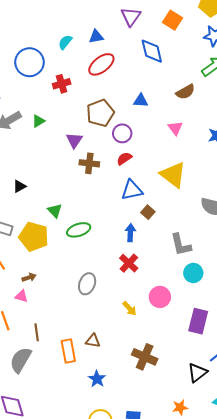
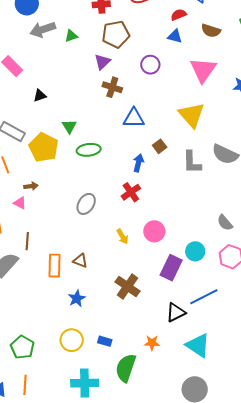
brown semicircle: (185, 92) -> (211, 31), moved, turned 36
brown pentagon: (100, 113) -> (116, 34), moved
pink triangle: (175, 128) -> (203, 70), size x1.8
red semicircle: (124, 158) -> (179, 15), moved
blue triangle: (132, 190) -> (134, 118), moved
gray L-shape: (181, 245) -> (192, 162), moved
cyan circle: (193, 273) -> (195, 251), moved
purple rectangle: (198, 321) -> (171, 268), moved

